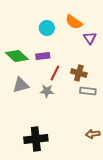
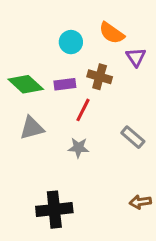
brown cross: (79, 73) -> (100, 77), moved
gray star: (47, 91) -> (78, 148), moved
gray rectangle: (88, 91) -> (133, 137), turned 35

